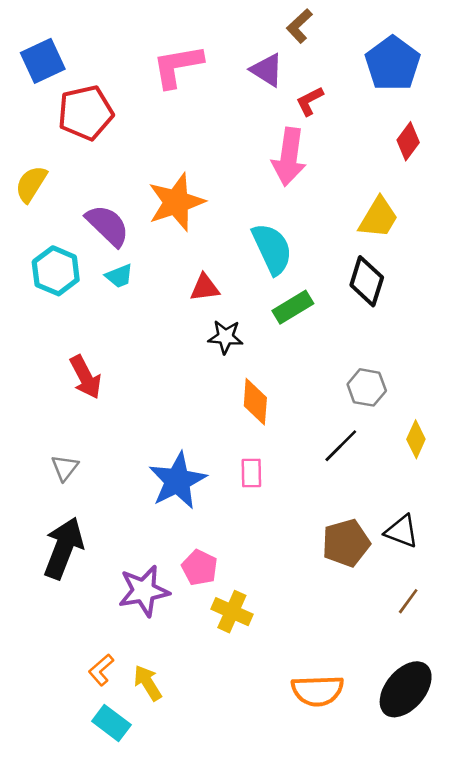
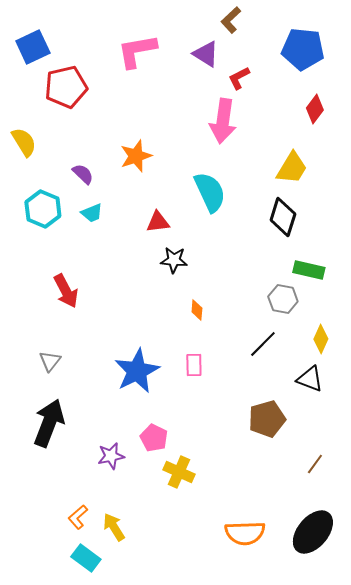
blue pentagon: (393, 63) -> (303, 49), turned -30
yellow semicircle: (31, 184) -> (24, 142), turned 116
orange star: (176, 202) -> (136, 156), size x0.7
purple semicircle: (108, 225) -> (83, 174), size x0.6
green rectangle: (293, 307) -> (309, 270), moved, turned 44
orange diamond: (255, 402) -> (197, 310), size x0.6
black triangle: (402, 531) -> (310, 379), moved
purple star: (144, 591) -> (111, 456), size x0.7

